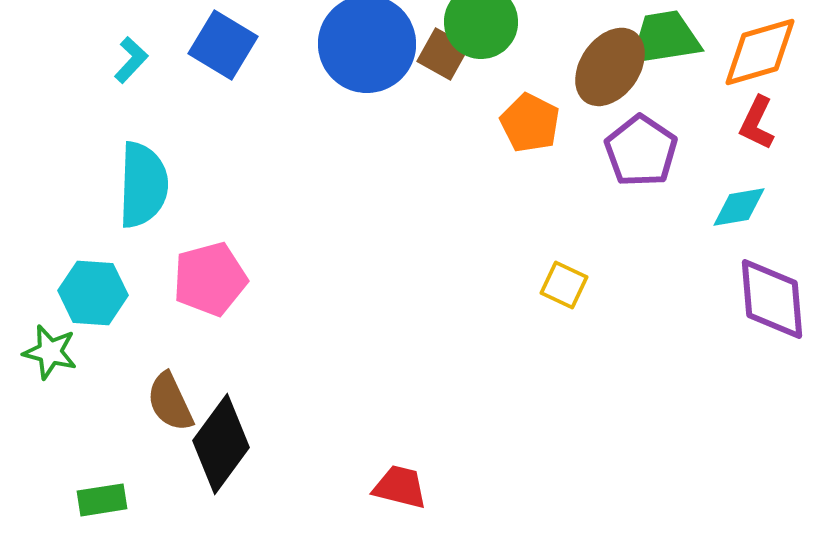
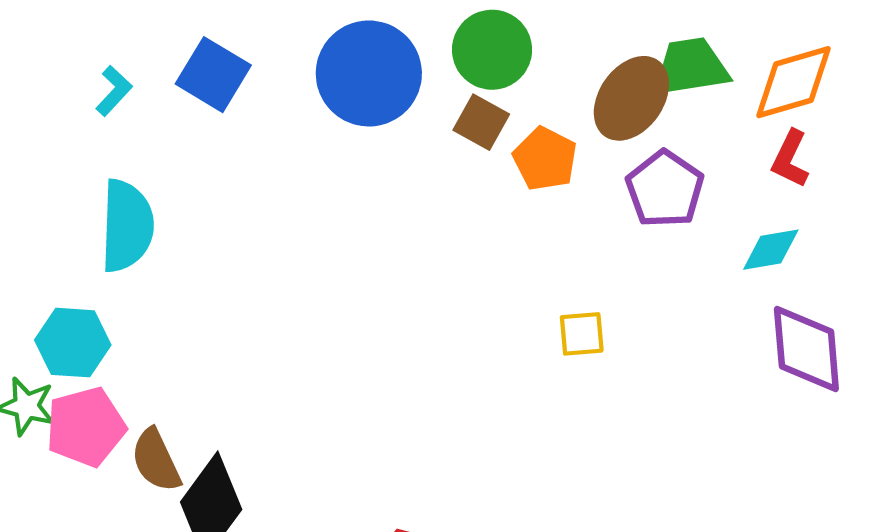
brown square: (443, 54) -> (481, 122), moved
pink pentagon: (210, 279) -> (86, 427), moved
yellow square: (564, 285) -> (582, 334), turned -30

